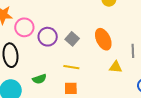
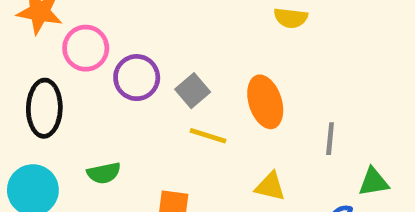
yellow line: (71, 67) -> (208, 136), moved
yellow triangle: (116, 67) -> (270, 186), moved

